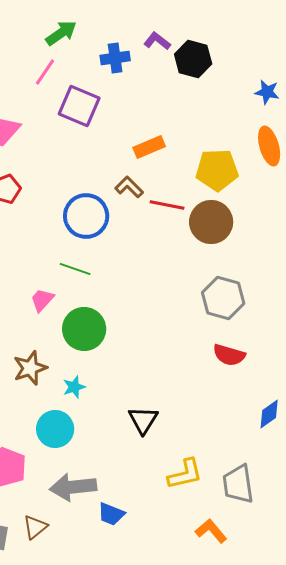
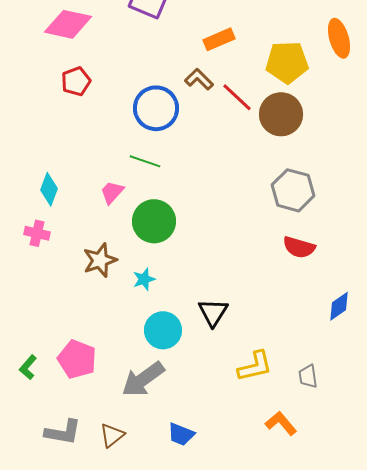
red line: (167, 205) -> (237, 97), turned 32
cyan circle: (55, 429) -> (163, 330), moved
gray trapezoid: (238, 484) -> (308, 376), size x0.6
gray arrow: (73, 487) -> (143, 379), turned -30
blue trapezoid: (111, 514) -> (181, 434), moved
brown triangle: (35, 527) -> (112, 435), moved

